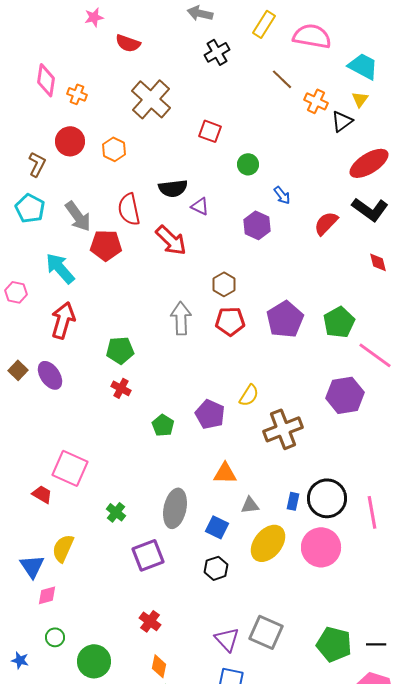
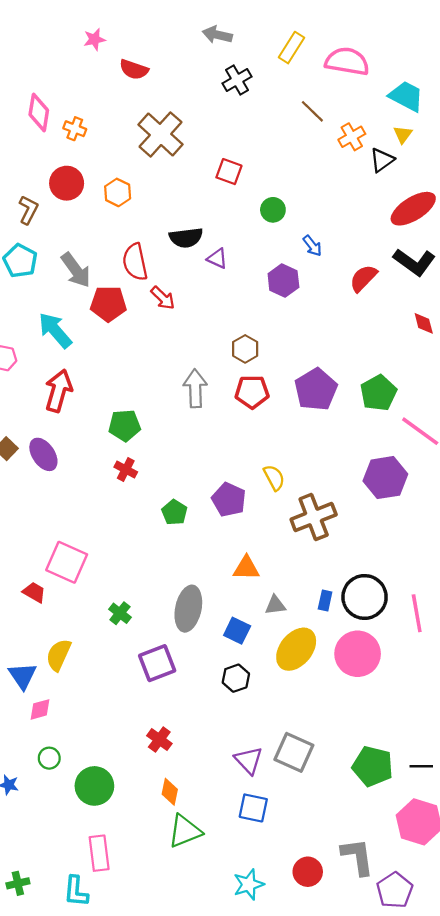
orange cross: (316, 101) -> (352, 137), turned 35
red arrow: (171, 240) -> (163, 298), moved, size x0.7
yellow semicircle: (249, 395) -> (274, 478), turned -60

